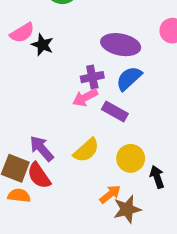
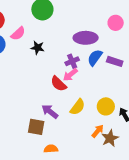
pink semicircle: (22, 33) -> (18, 34), moved
purple rectangle: (115, 111) -> (115, 61), moved
red semicircle: (39, 176) -> (59, 84), moved
orange semicircle: (19, 196) -> (51, 149), moved

